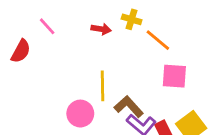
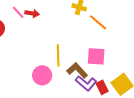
red arrow: (101, 29) -> (32, 13), moved
pink square: (174, 76) -> (96, 56), moved

